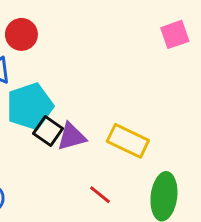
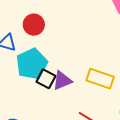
red circle: (21, 34) -> (34, 25), moved

